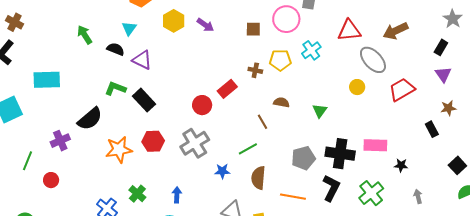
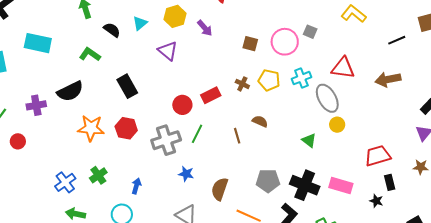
cyan triangle: (129, 28) -> (140, 23), moved
purple triangle: (142, 60) -> (168, 51), moved
gray ellipse: (373, 60) -> (327, 98), moved
green L-shape: (115, 88) -> (90, 54), moved
red trapezoid: (402, 90) -> (378, 156), moved
green triangle: (320, 111) -> (309, 140), moved, turned -42
black rectangle: (432, 129) -> (390, 182), moved
green line: (248, 149) -> (197, 134), moved, turned -48
black star: (401, 165) -> (376, 201), moved

